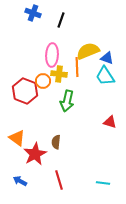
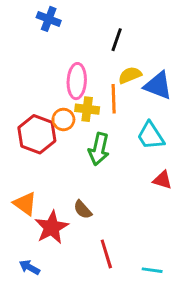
black line: (61, 20) -> (117, 40), moved
yellow semicircle: (88, 51) -> (130, 75), size x0.7
blue triangle: (107, 58) -> (158, 85), size x1.5
cyan trapezoid: (105, 76) -> (151, 136), moved
brown semicircle: (56, 142) -> (83, 210), turned -48
red line: (59, 180) -> (106, 254), moved

